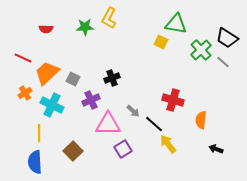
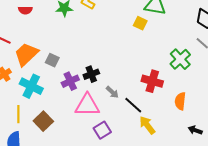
green cross: (201, 50) -> (180, 59), moved
black cross: (112, 78) -> (91, 74), moved
brown square: (73, 151) -> (43, 121), moved

